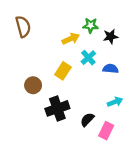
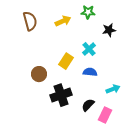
green star: (91, 25) -> (88, 12), moved
yellow arrow: (71, 39) -> (63, 21), moved
blue semicircle: (111, 69) -> (90, 72), moved

